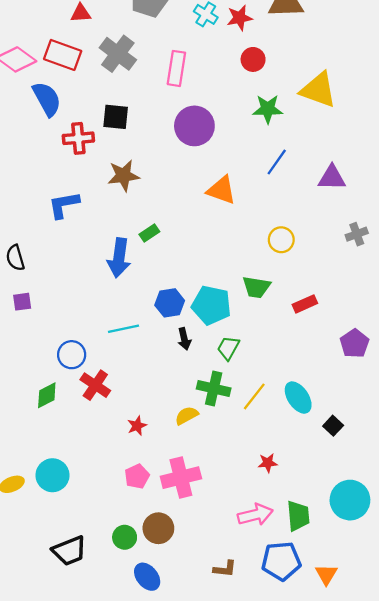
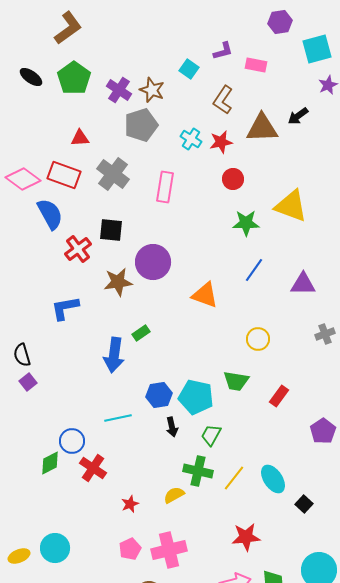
purple circle: (194, 126) -> (153, 262), moved
red cross: (78, 138) -> (78, 249), turned -32
purple square: (22, 302) -> (28, 382), moved, turned -30
red rectangle: (305, 304) -> (279, 396), turned -30
green diamond: (47, 395) -> (50, 463), moved
red star: (268, 463) -> (246, 537), size x1.6

